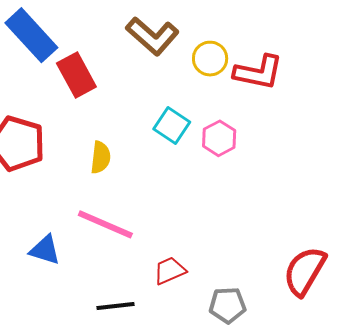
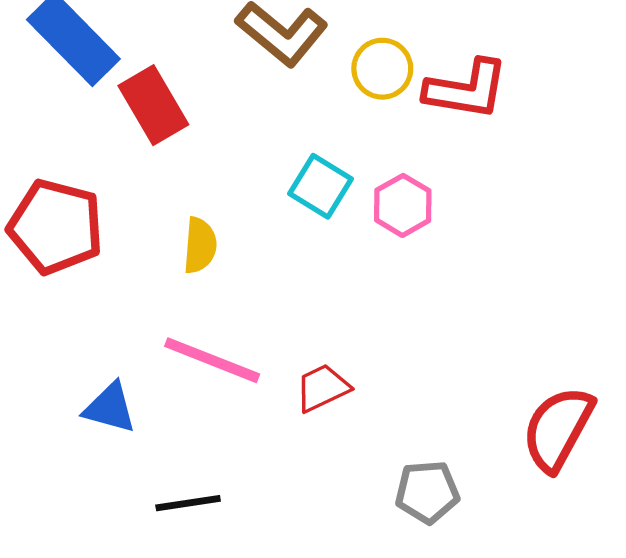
red trapezoid: (170, 271) -> (322, 388), moved
black line: (115, 306) -> (188, 503), moved

